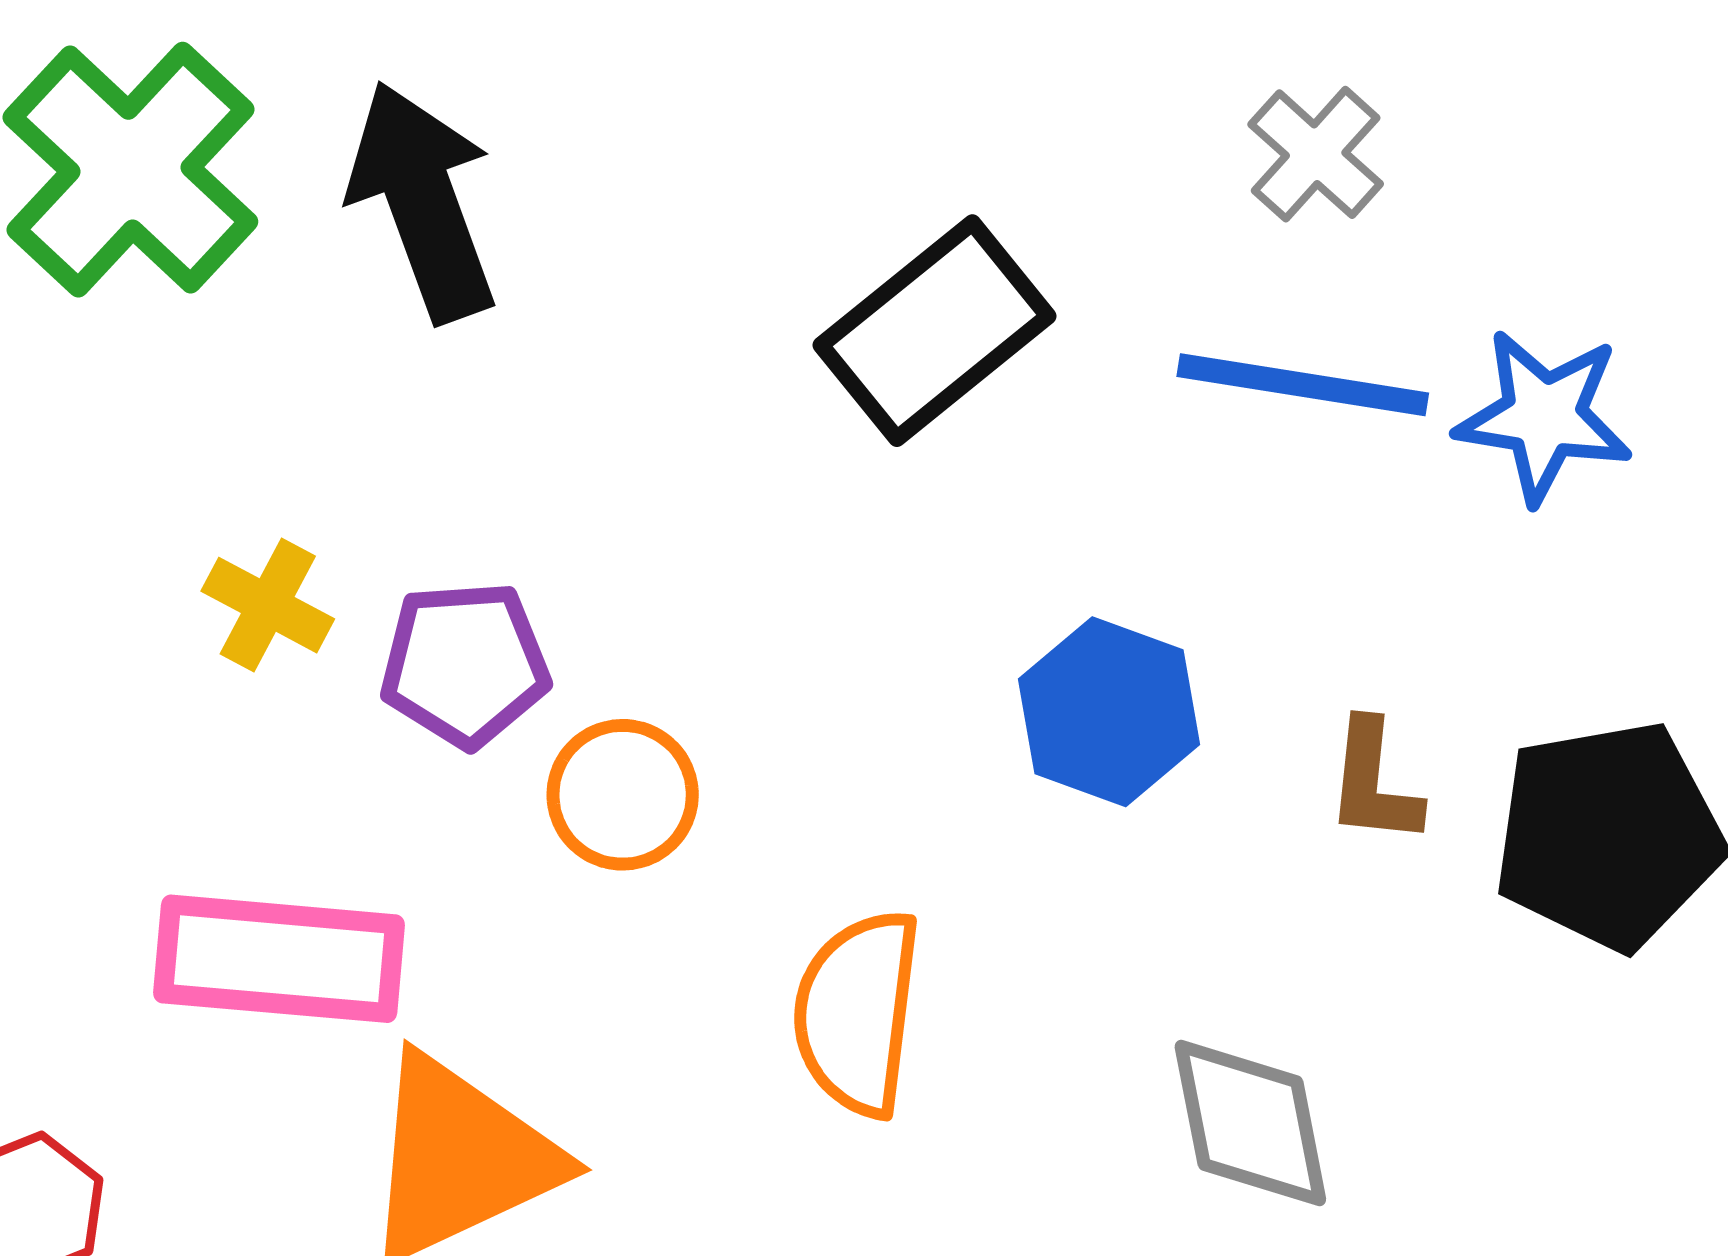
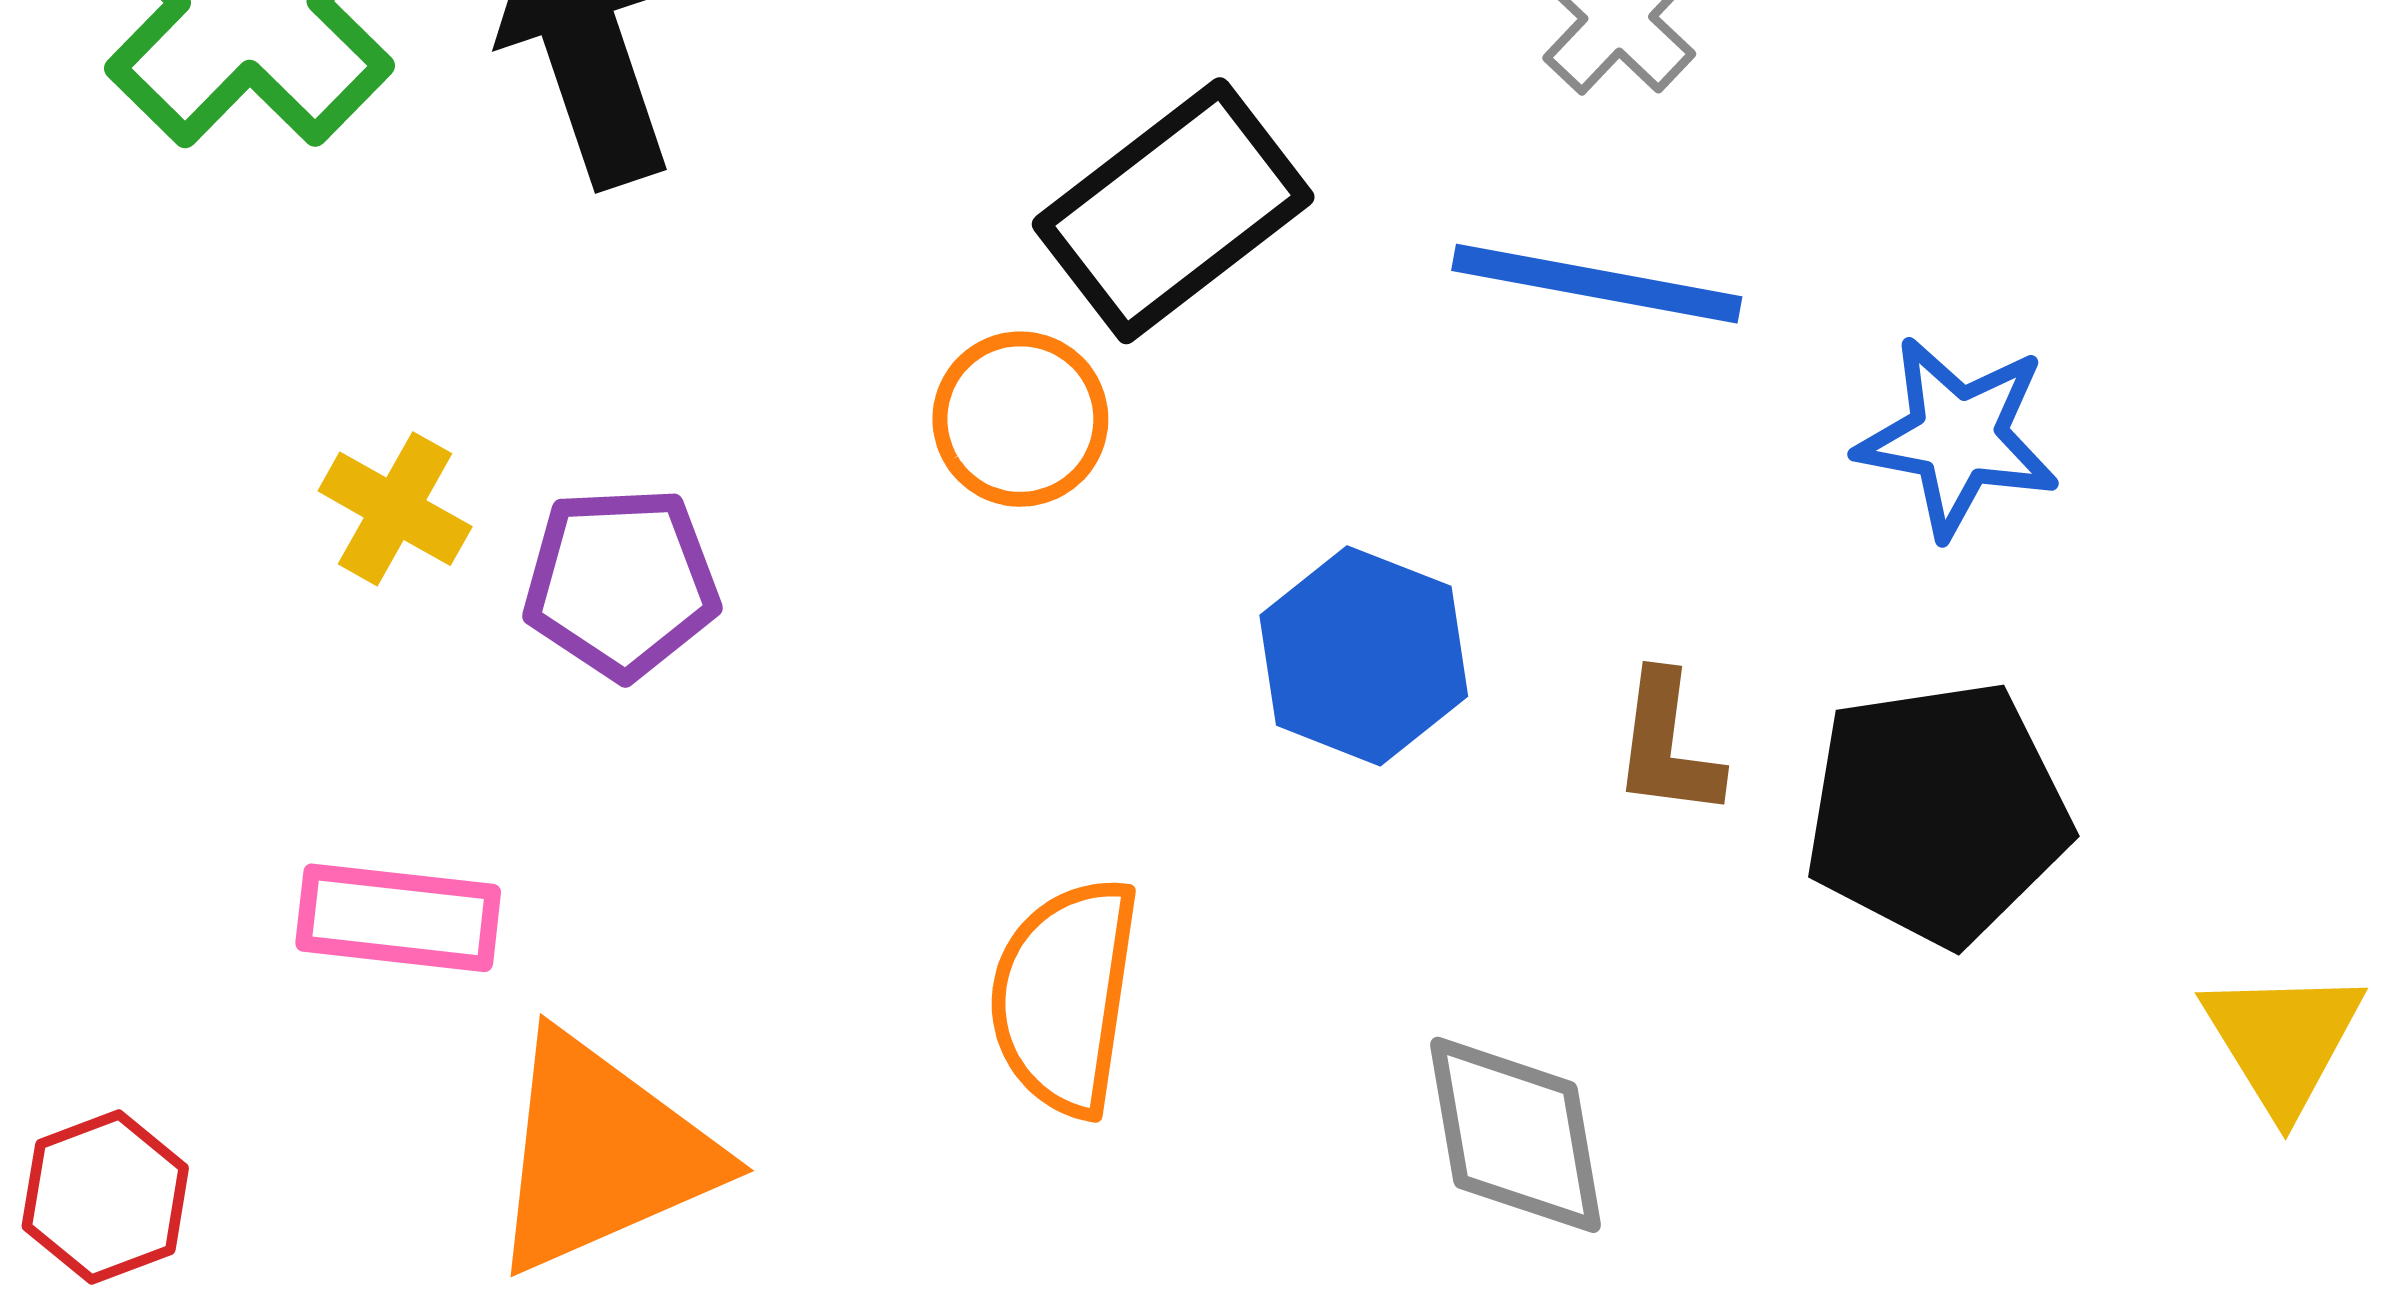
blue star: (1544, 416) -> (1958, 437), moved
orange circle: (623, 795) -> (1020, 419), moved
pink rectangle: (279, 959) -> (398, 918), size x0.7

